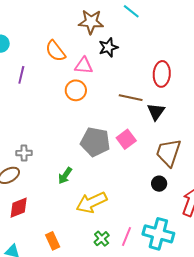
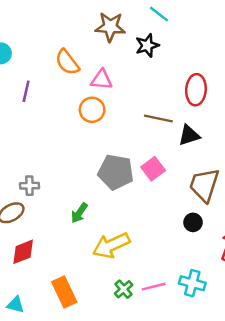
black star: (108, 47) -> (147, 45), moved
black triangle: (156, 112) -> (189, 135), turned 36
cyan cross: (158, 234) -> (192, 283), size x0.7
pink line: (126, 237) -> (154, 287), turned 54
orange rectangle: (53, 241) -> (64, 292), size x1.4

